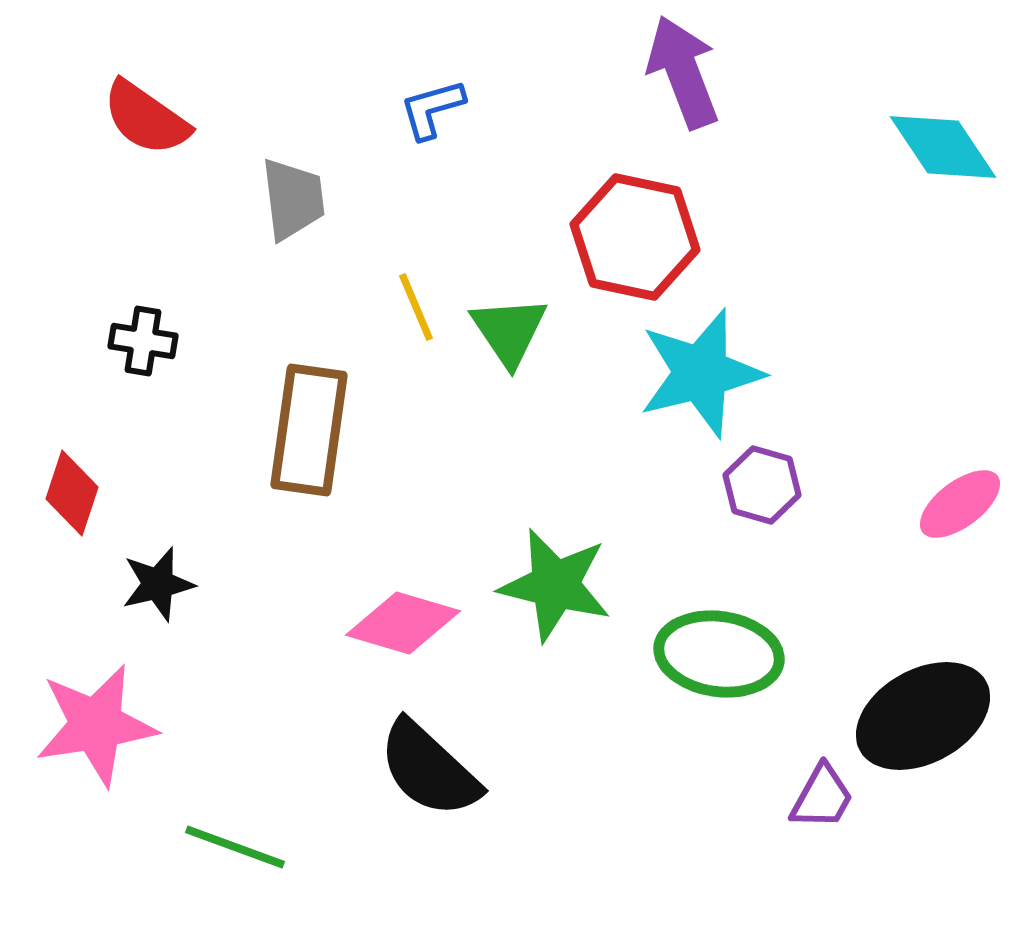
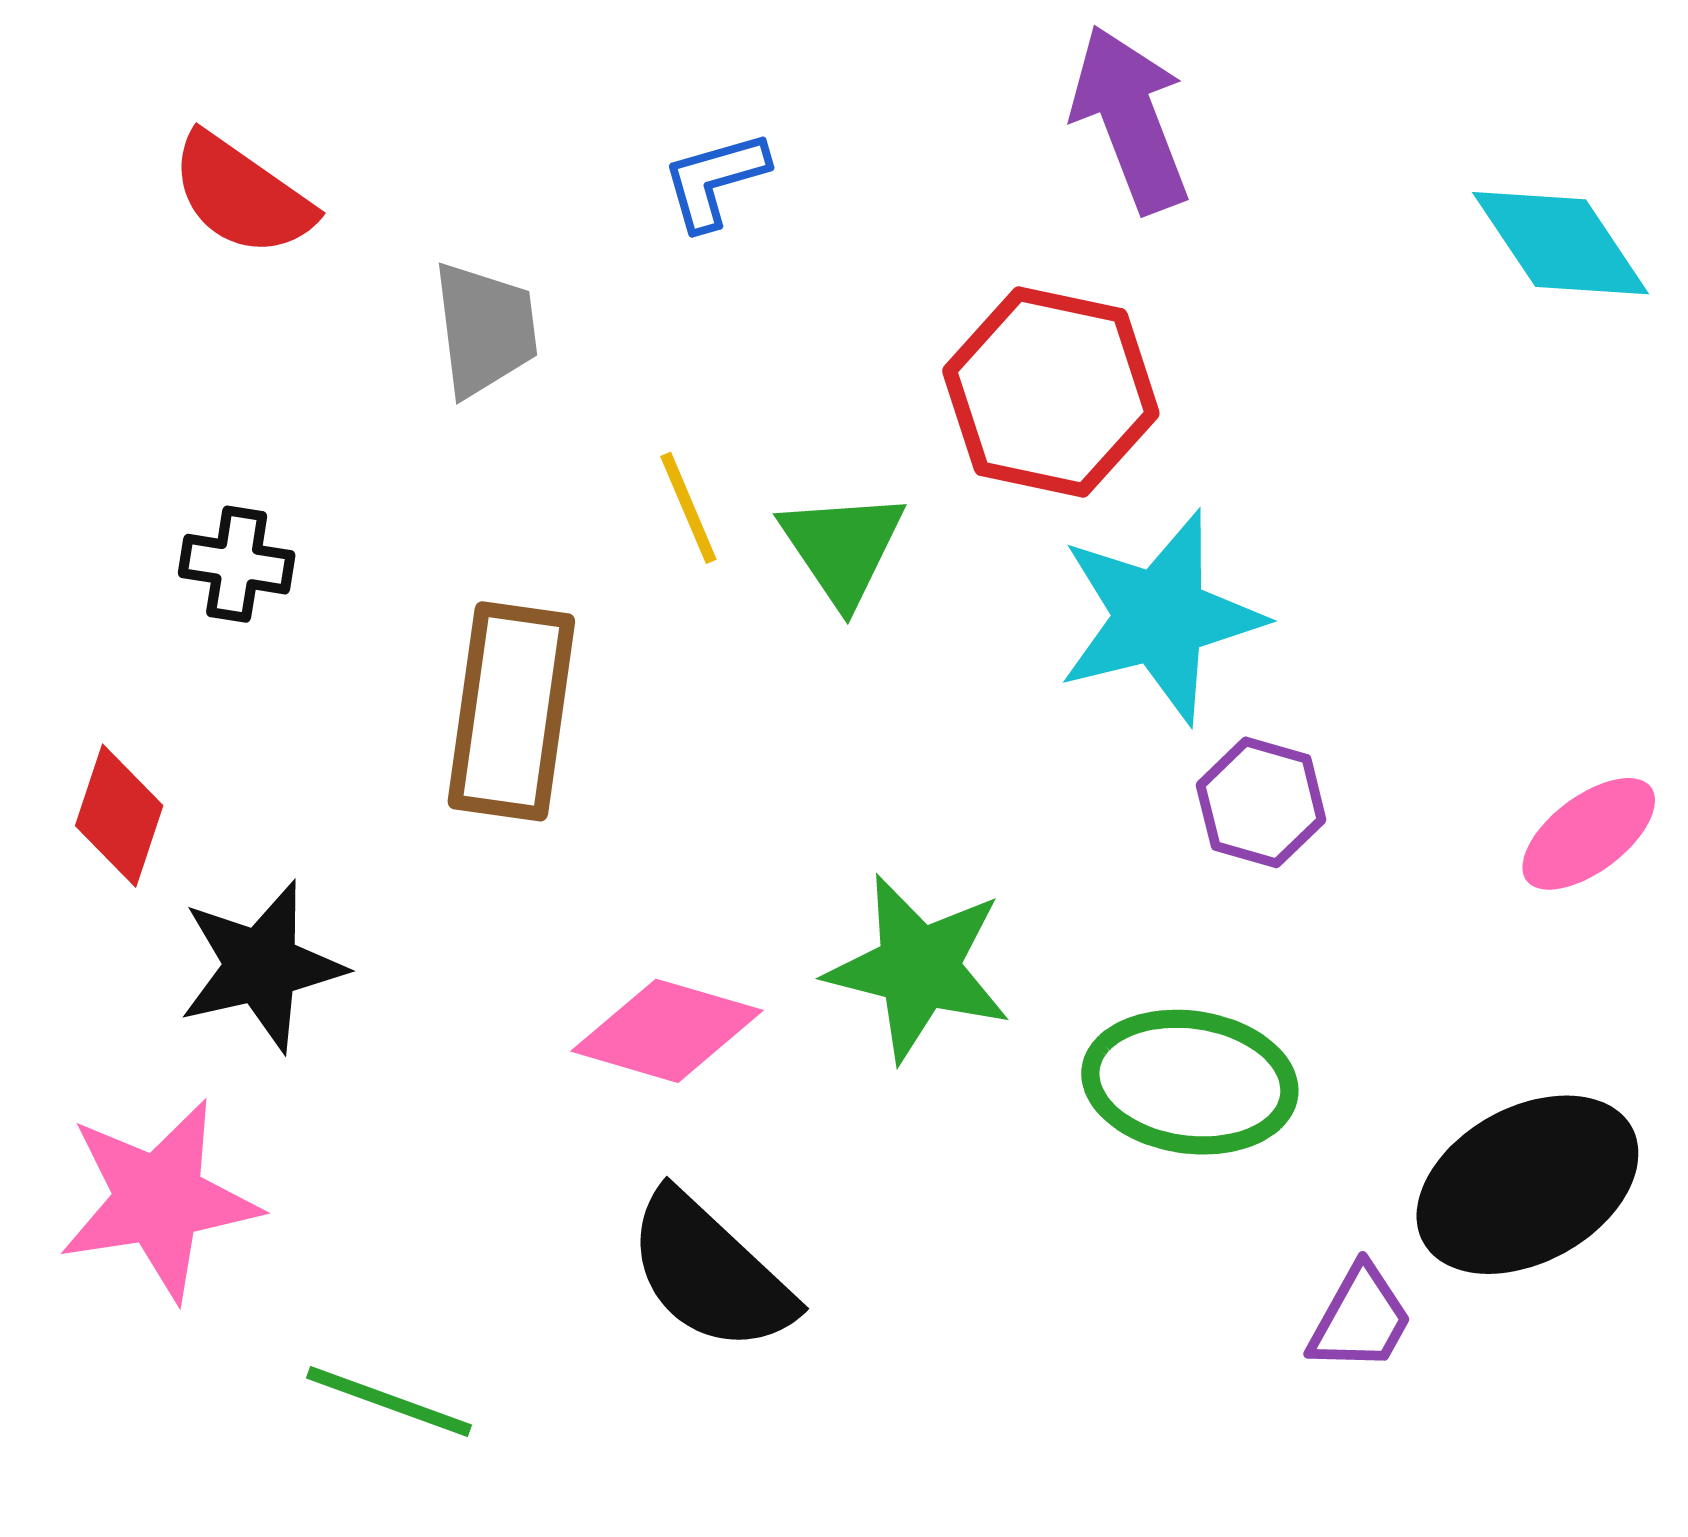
black star: (158, 584) -> (261, 966), size x1.4

